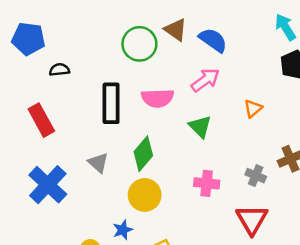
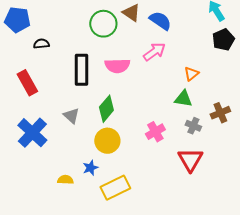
green triangle: (200, 127) -> (183, 99), moved, turned -36
pink cross: (207, 183) -> (155, 132), turned -36

